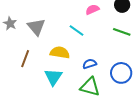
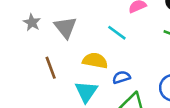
brown line: (25, 59) -> (51, 68), turned -42
blue semicircle: (90, 64) -> (121, 77), moved

